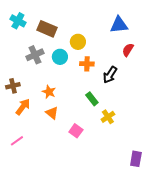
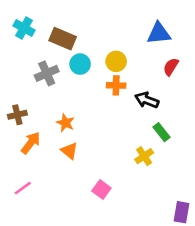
yellow circle: (78, 42) -> (116, 61), moved
cyan circle: (60, 57) -> (80, 64), moved
black arrow: (110, 75) -> (147, 100), turned 78
green rectangle: (92, 99) -> (161, 132), moved
pink square: (76, 131) -> (101, 189), moved

